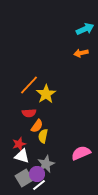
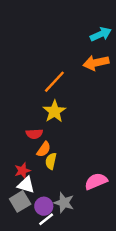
orange arrow: (81, 53) -> (96, 63), size x1.5
orange line: (29, 85) -> (54, 82), moved
gray star: (46, 164) -> (64, 203), moved, turned -30
gray square: (24, 178) -> (20, 201), moved

